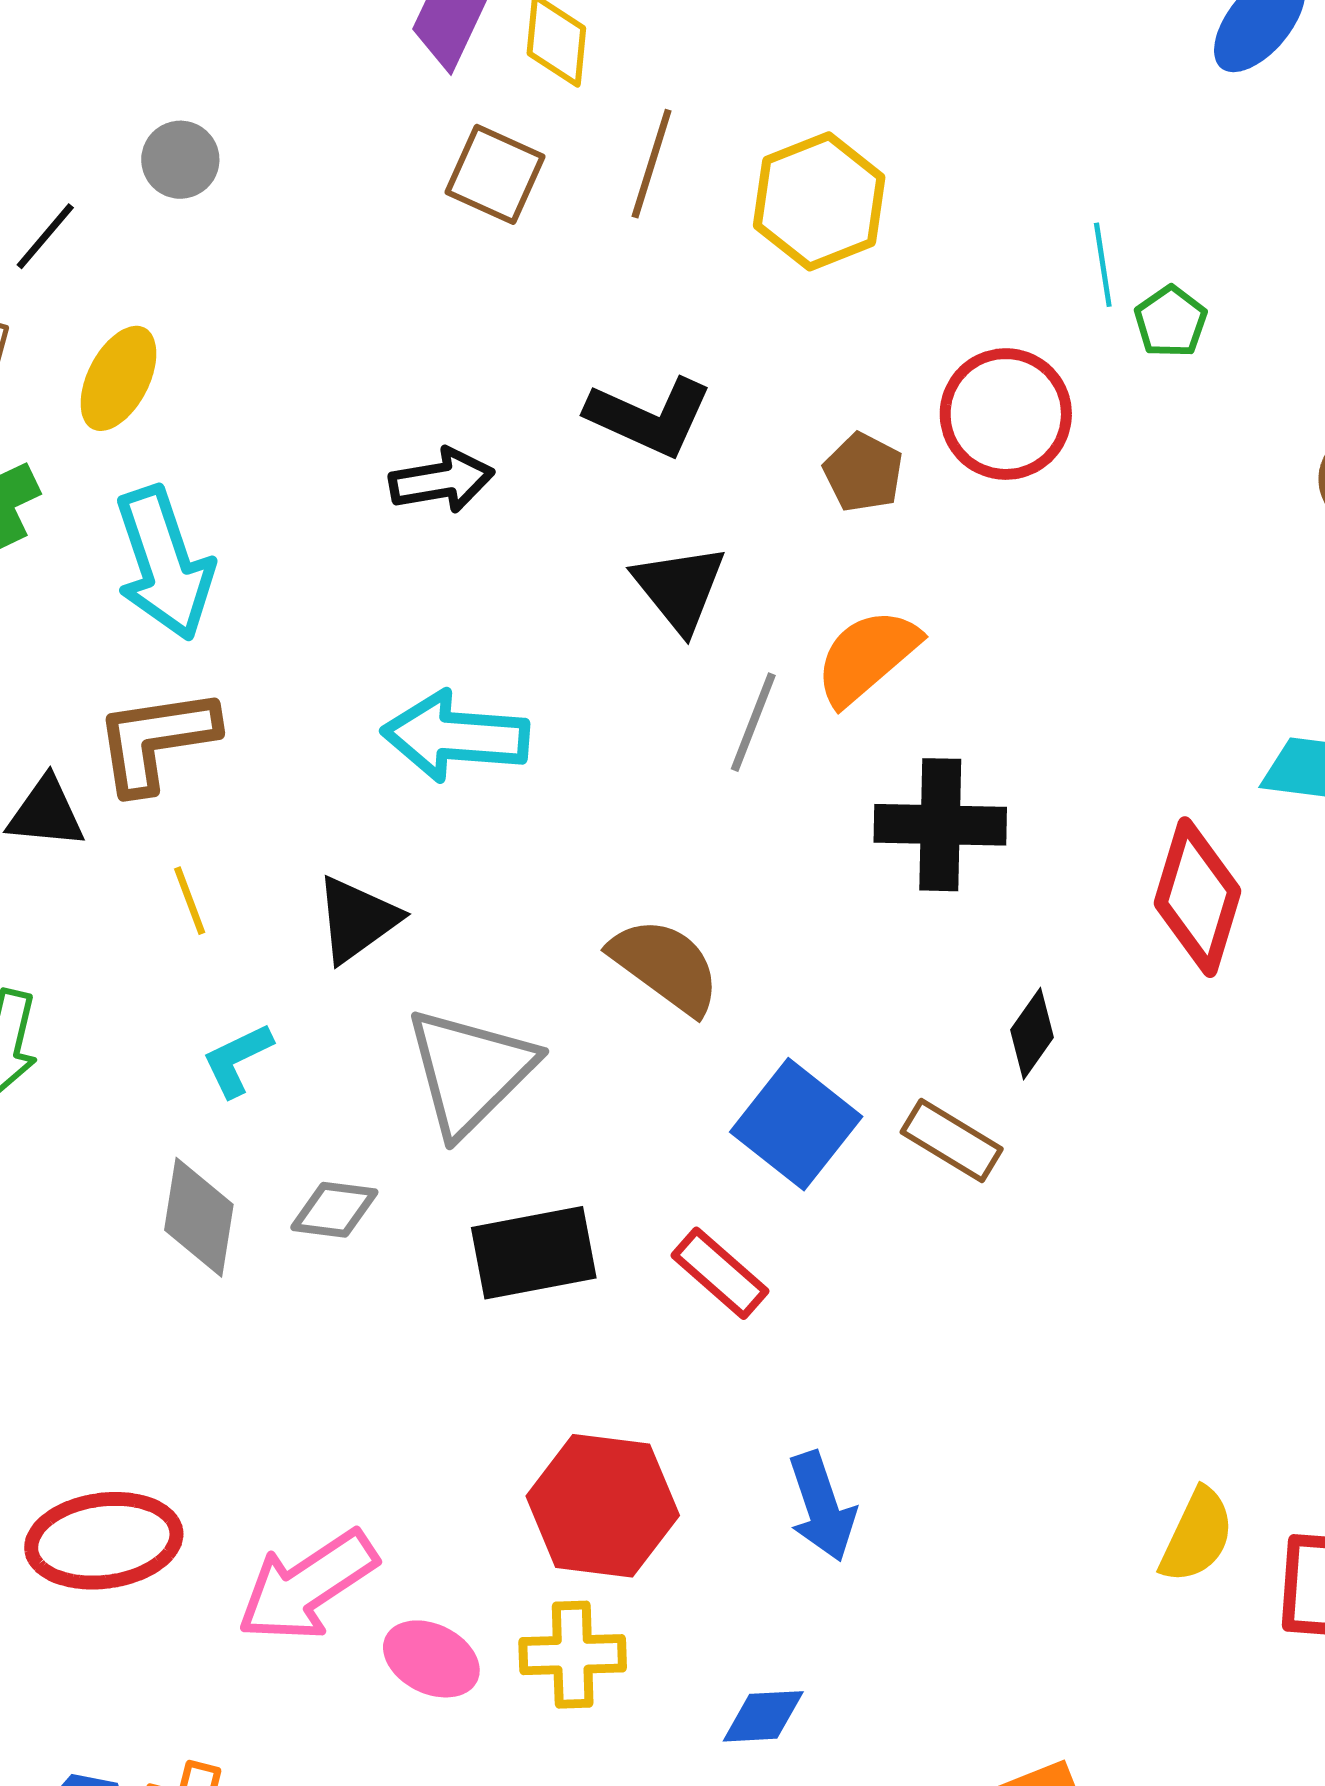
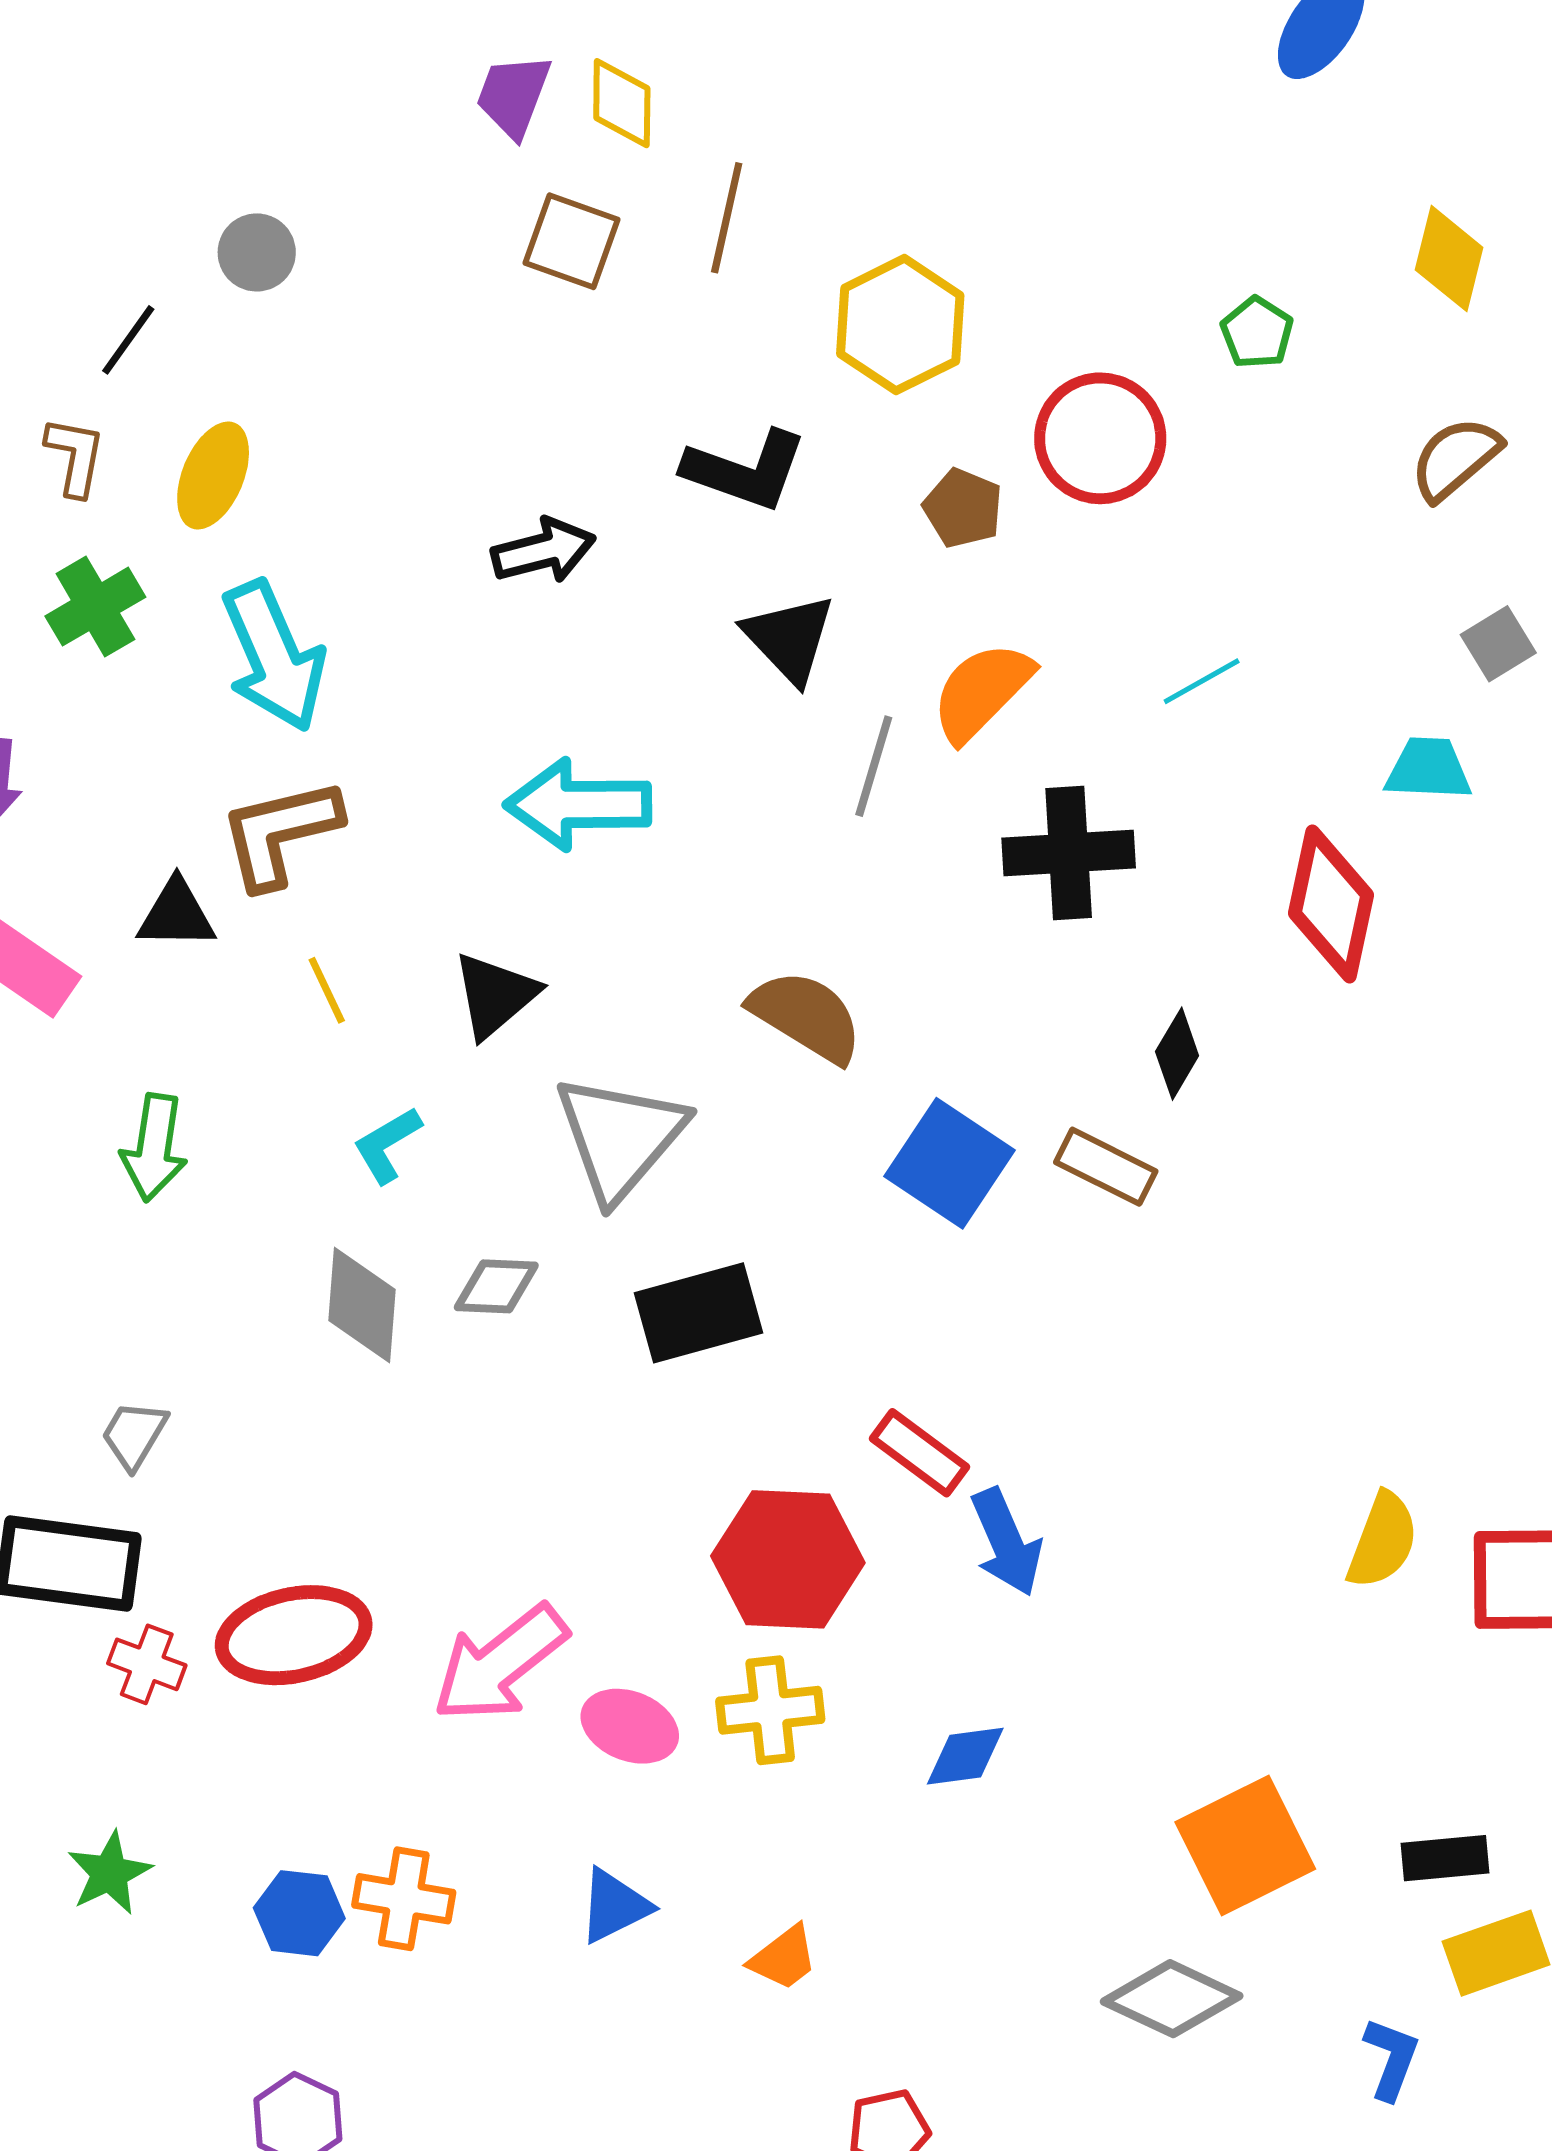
yellow hexagon: (819, 201) -> (900, 325), moved
cyan line: (1103, 265) -> (1202, 681), moved, turned 74
red rectangle: (720, 1273) -> (920, 1453), moved

